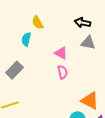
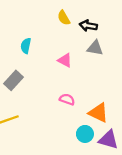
yellow semicircle: (38, 23) -> (64, 18), moved
pink semicircle: (63, 72) -> (67, 99), moved, turned -56

